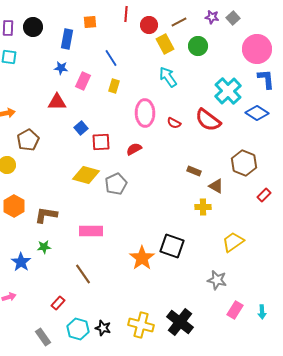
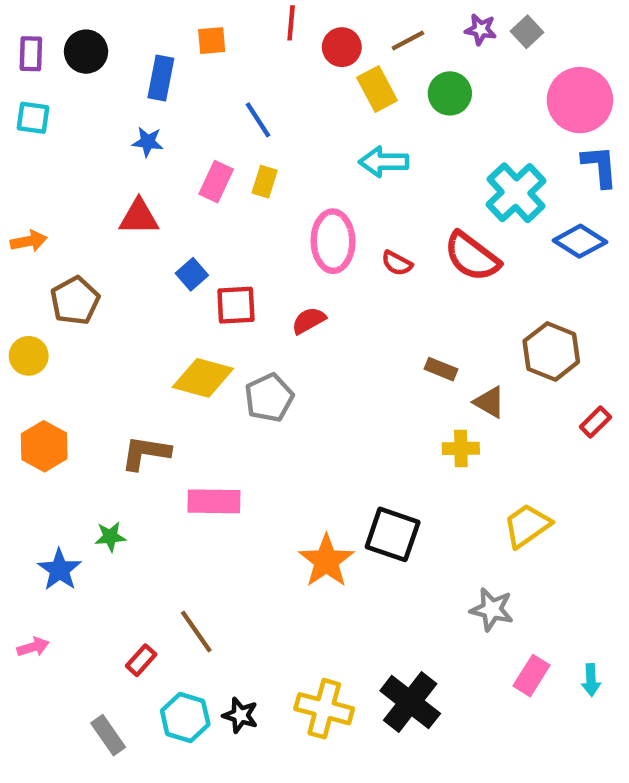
cyan arrow: (168, 77) -> (384, 162), turned -55
pink rectangle: (83, 81) -> (216, 182), moved
brown L-shape: (46, 215) -> (146, 453), moved
brown line: (83, 274) -> (196, 631), moved

